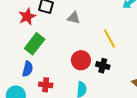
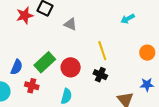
green rectangle: (35, 44) -> (45, 62), moved
black cross: (103, 66) -> (100, 75), moved

